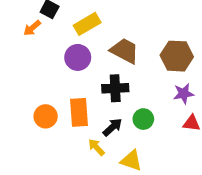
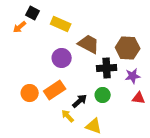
yellow rectangle: (87, 24) -> (61, 24), turned 54
purple circle: (78, 57) -> (62, 58), moved
black cross: (115, 88) -> (107, 68), moved
orange rectangle: (79, 112) -> (55, 90), turned 60

